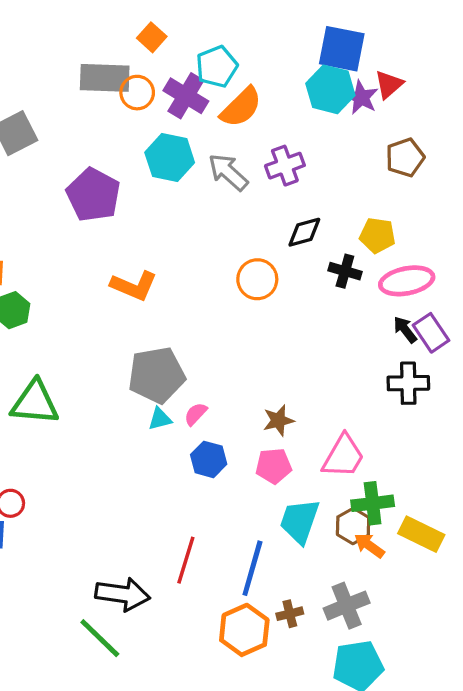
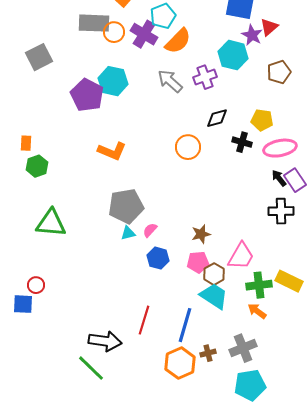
cyan hexagon: (330, 89) -> (233, 55), moved
cyan hexagon: (170, 157) -> (113, 81), moved
cyan trapezoid: (300, 521) -> (214, 296), turned 104
brown hexagon: (353, 526) -> (214, 274), moved
yellow rectangle: (421, 534) -> (289, 281), moved

